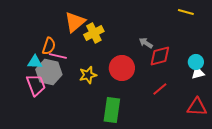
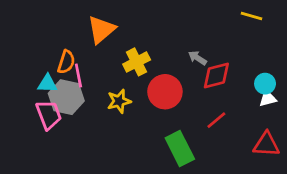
yellow cross: (94, 33) -> (137, 62), moved
pink line: (58, 56) -> (78, 76), turned 66
green rectangle: (112, 110) -> (180, 149), moved, turned -35

